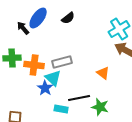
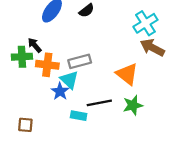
black arrow: (23, 28) -> (35, 45), moved
orange triangle: (103, 73) -> (127, 74), size x1.5
green star: (100, 107) -> (133, 105), moved, turned -30

